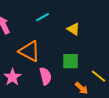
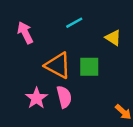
green square: (70, 61) -> (89, 67), moved
pink semicircle: (45, 76) -> (64, 97), moved

